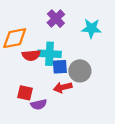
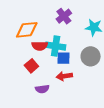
gray circle: (80, 71) -> (91, 56), moved
red square: (25, 93) -> (31, 66), moved, turned 32

